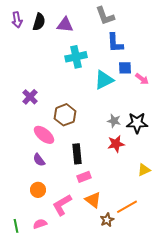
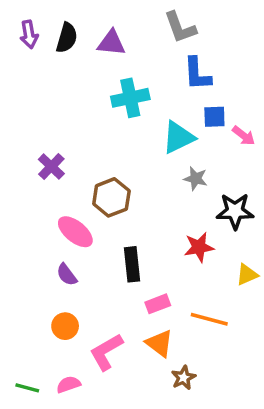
gray star: (114, 121) -> (196, 179), moved
yellow triangle: (144, 170) -> (247, 275), moved
pink rectangle: (84, 177) -> (158, 304), moved
orange line: (127, 207) -> (209, 319), moved, turned 45
green line: (16, 226) -> (27, 388), turned -64

